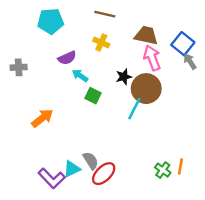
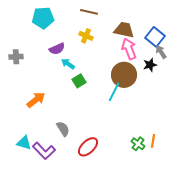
black star: (124, 77) -> (150, 65), moved
green square: (93, 96) -> (79, 81), turned 32
gray semicircle: (91, 161) -> (63, 129), moved
cyan triangle: (72, 169) -> (24, 143), moved, turned 42

